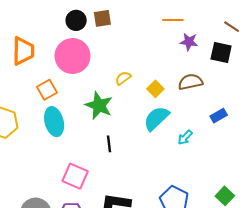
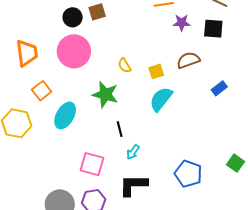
yellow semicircle: (123, 78) -> (124, 65), turned -77
yellow square: (155, 89) -> (156, 71), turned 35
orange square: (47, 90) -> (42, 91), moved
cyan ellipse: (54, 122) -> (65, 115), turned 52
cyan arrow: (185, 137) -> (133, 152), moved

